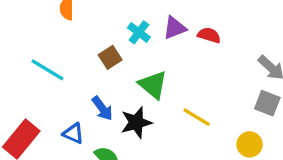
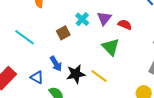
purple triangle: (175, 28) -> (104, 18), turned -35
green triangle: (153, 85) -> (111, 47), moved
yellow line: (197, 117) -> (99, 76), moved

